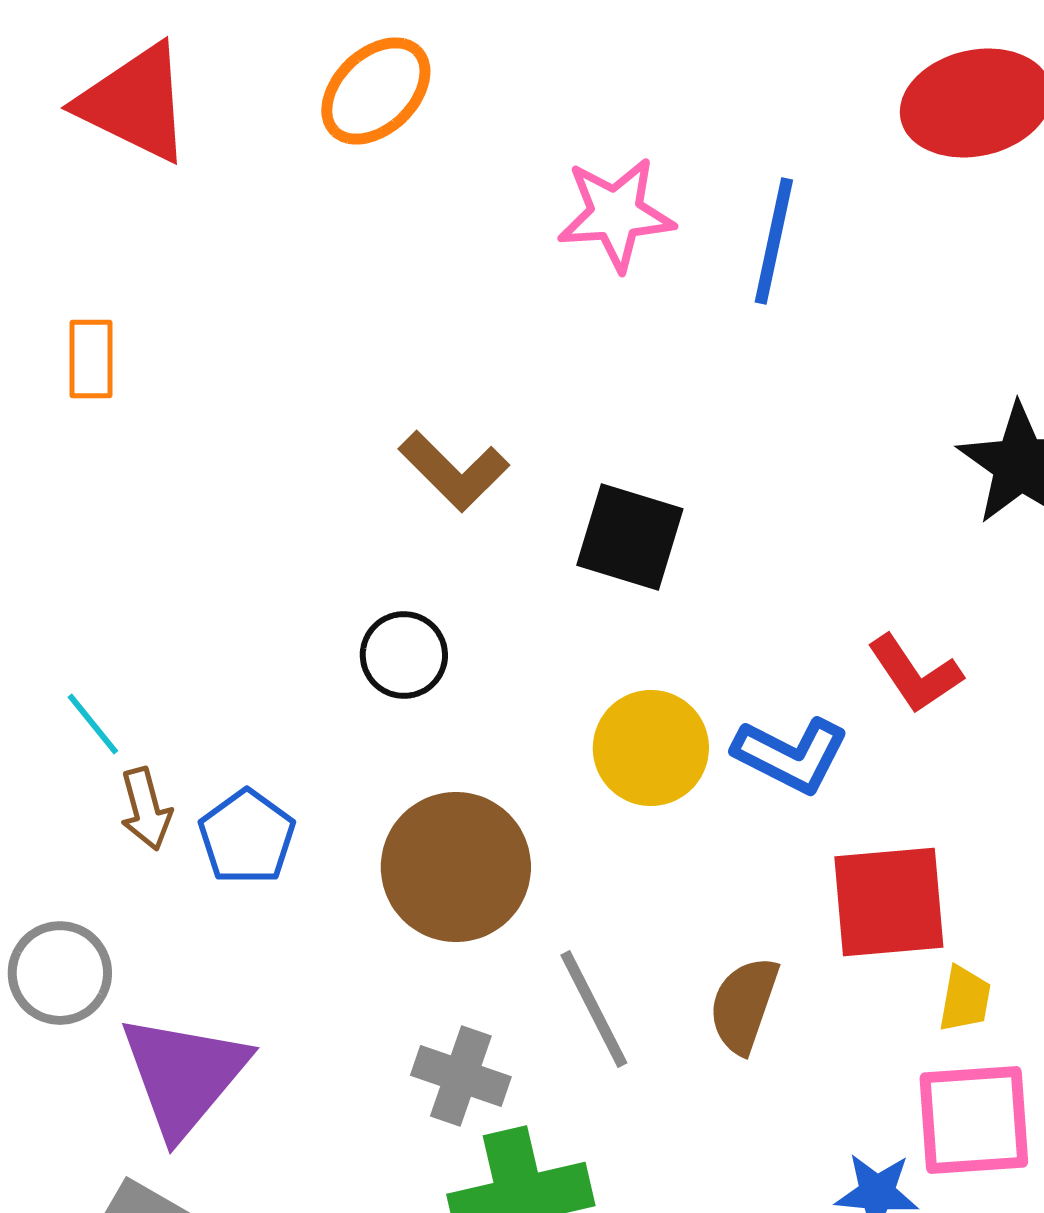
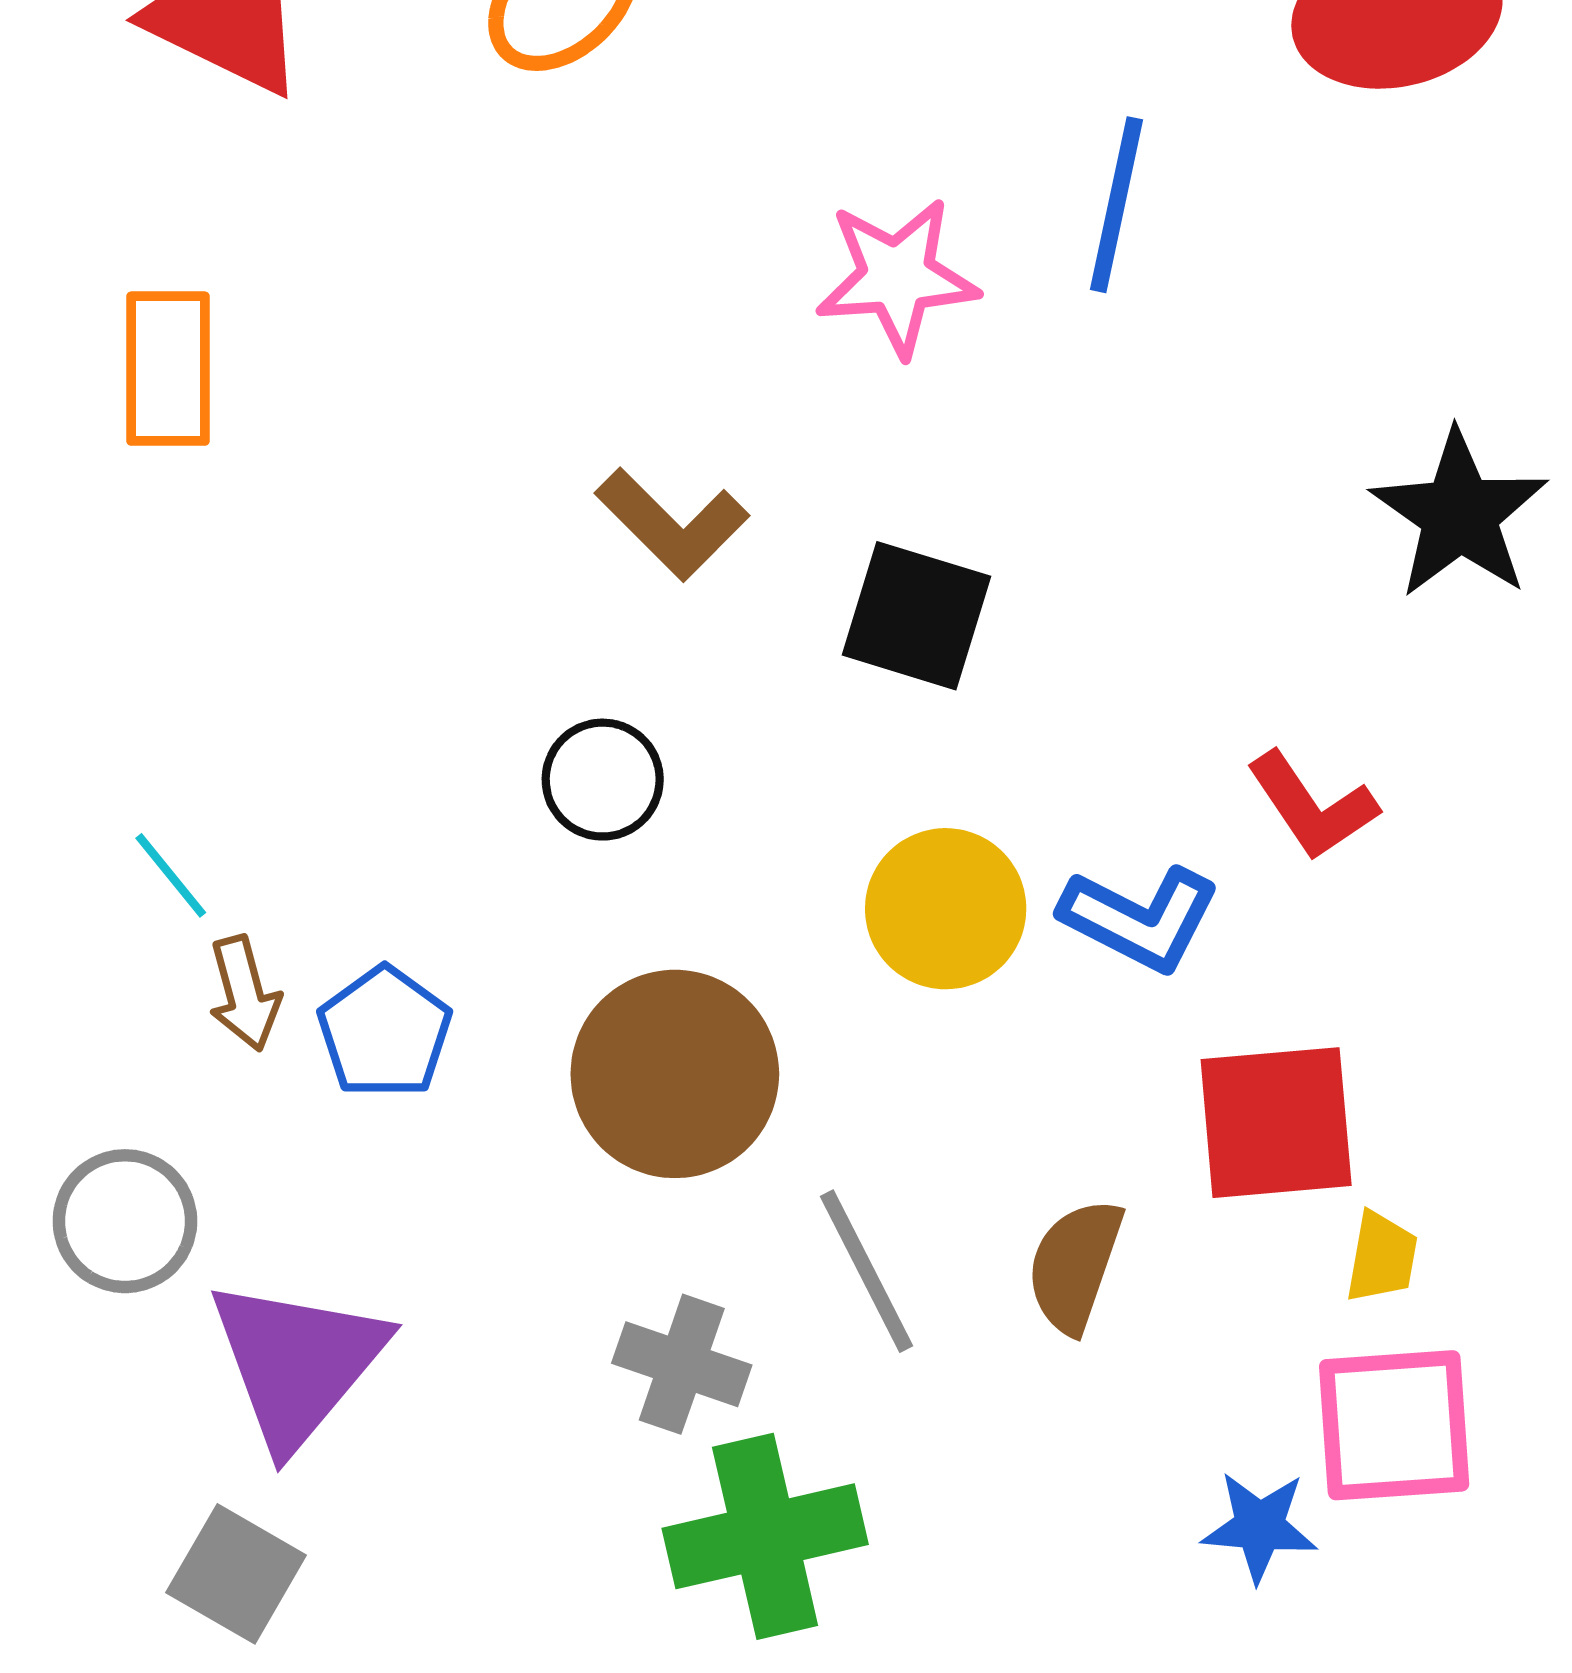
pink star: (616, 214) -> (897, 277), moved
orange rectangle: (91, 359) -> (168, 369), size x1.4

